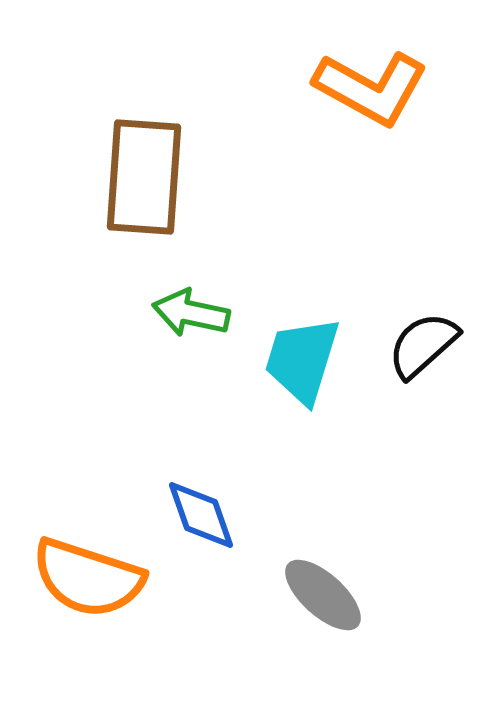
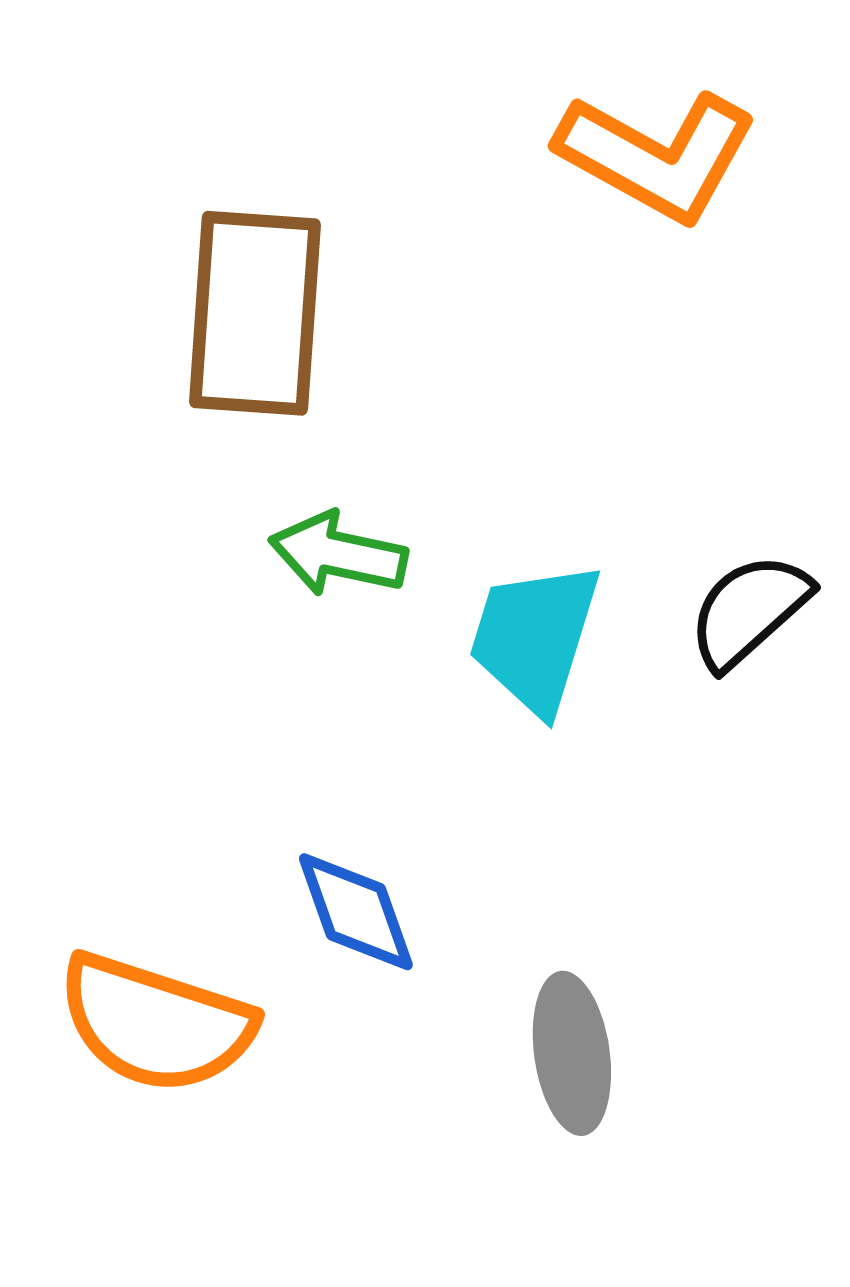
gray ellipse: (323, 595) -> (572, 1053), turned 40

